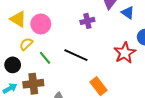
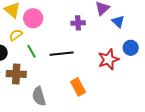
black line: (76, 55) -> (62, 54), turned -40

